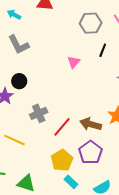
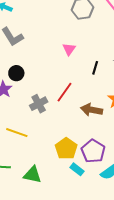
black line: (103, 50) -> (95, 68), moved
red line: (62, 127) -> (64, 92), moved
purple pentagon: (90, 152) -> (93, 151), moved

